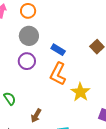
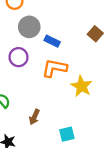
gray circle: (29, 36) -> (29, 27), moved
orange L-shape: (58, 74) -> (54, 68), turned 80

